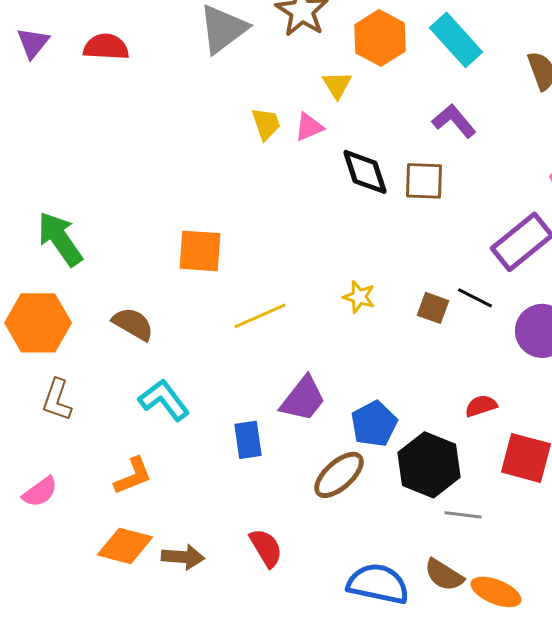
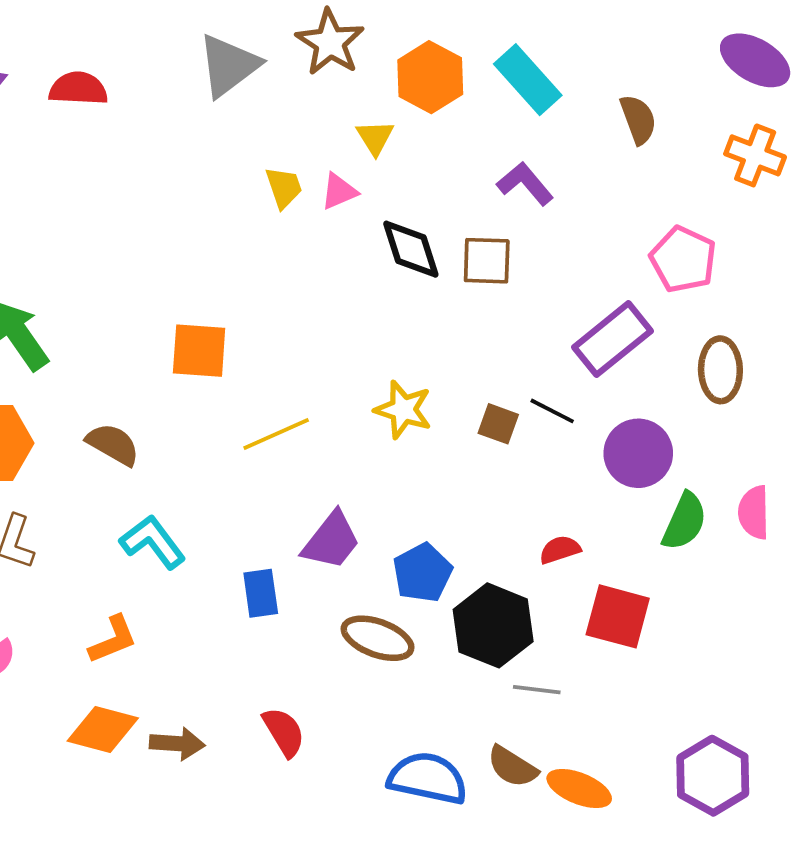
yellow star: (359, 297) -> (403, 410), size x1.4
brown ellipse: (339, 475) -> (378, 638), turned 62

